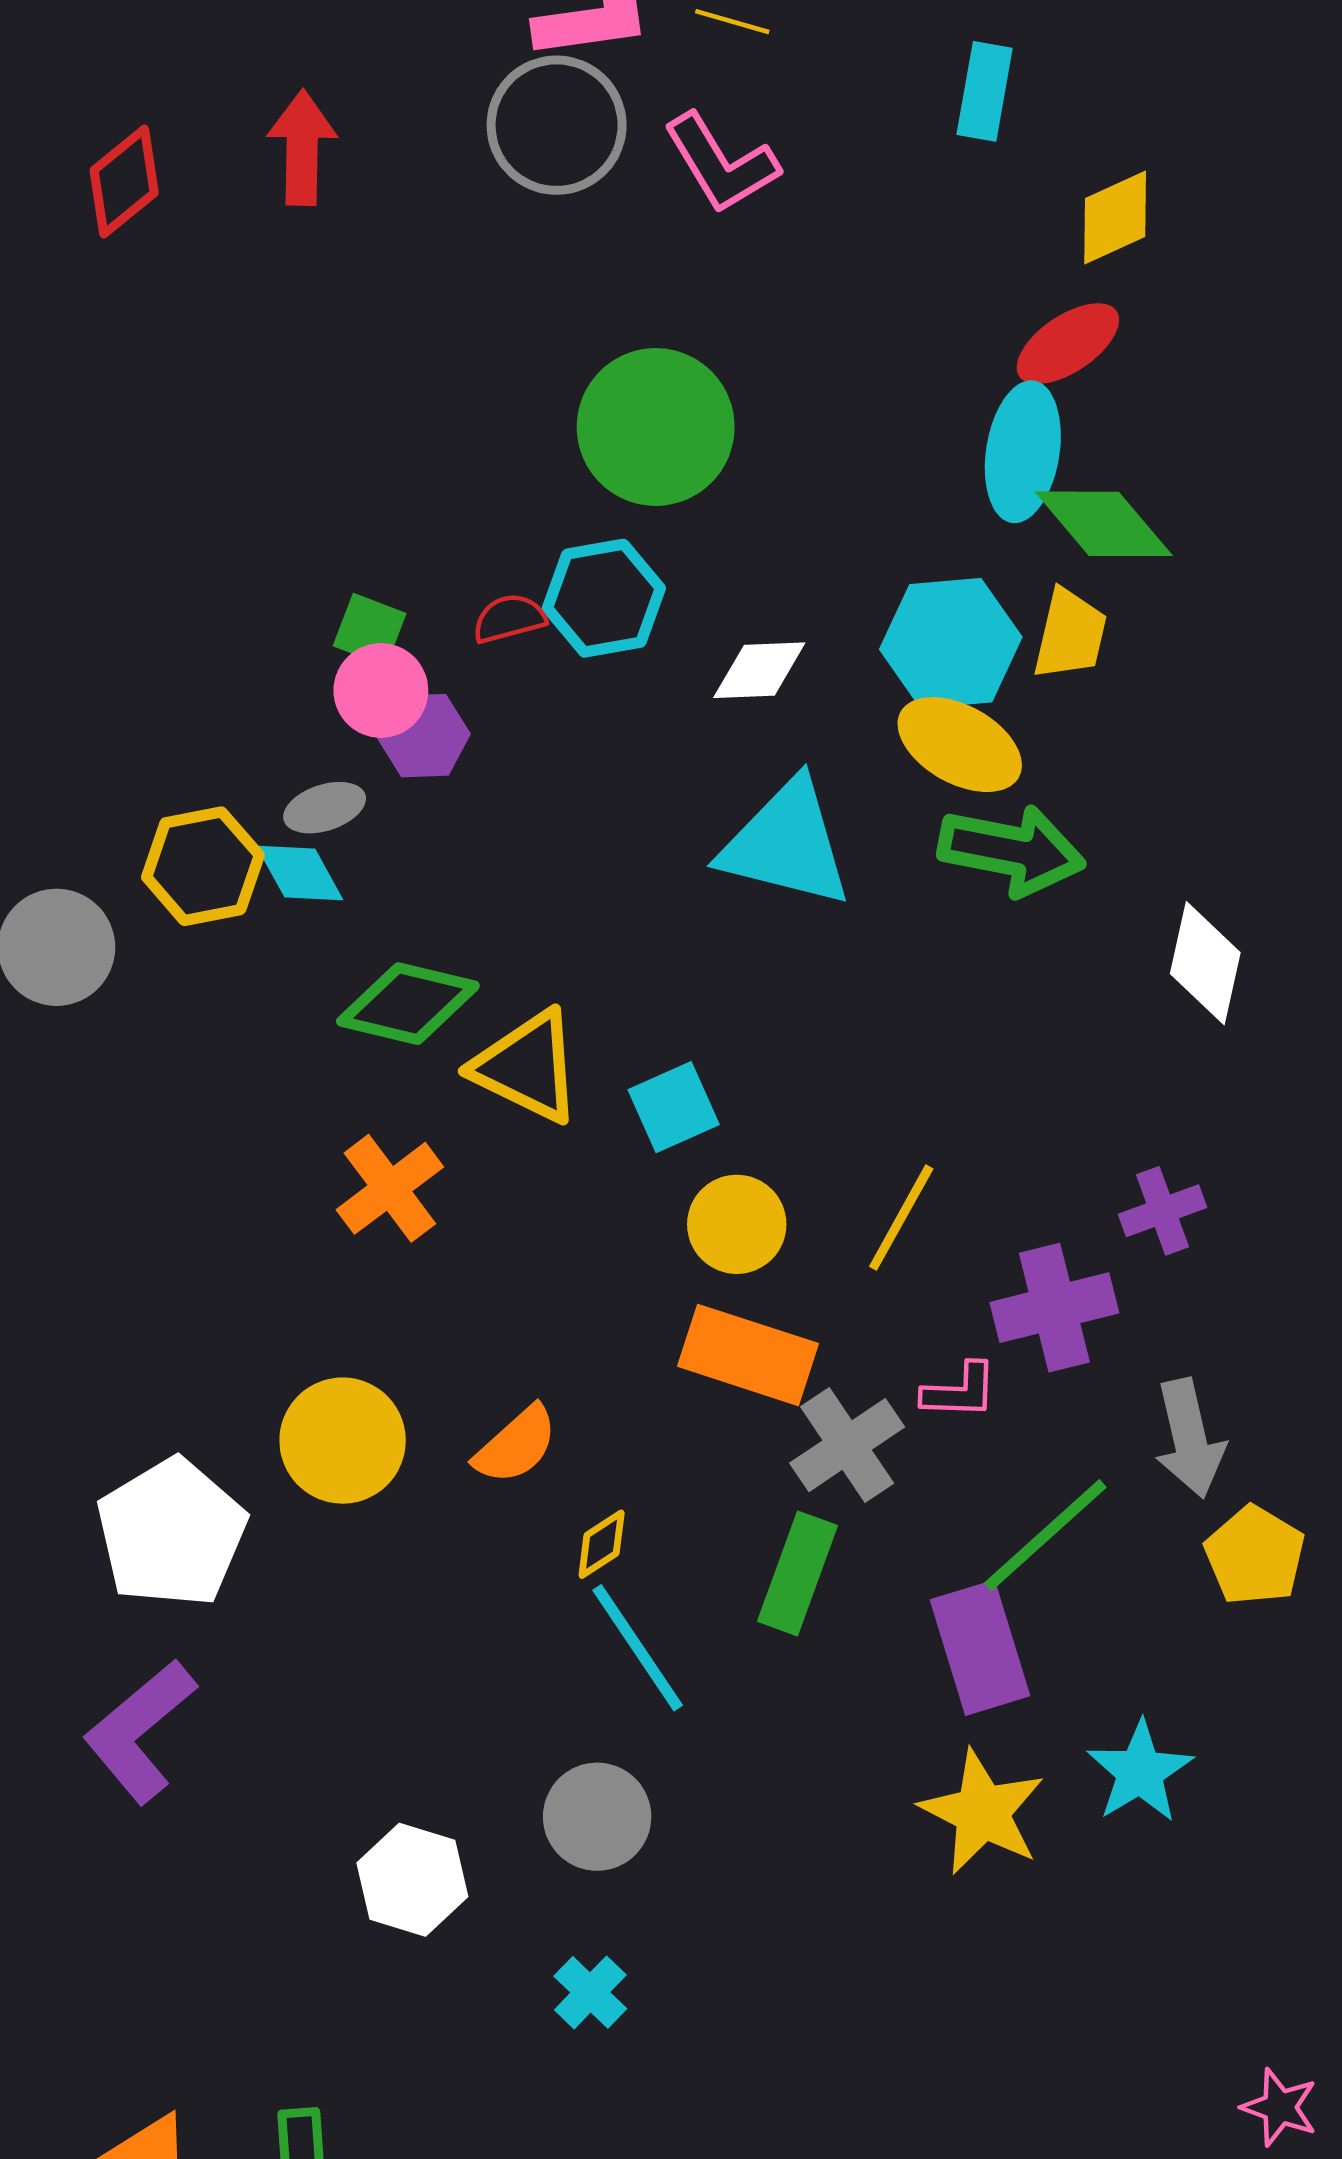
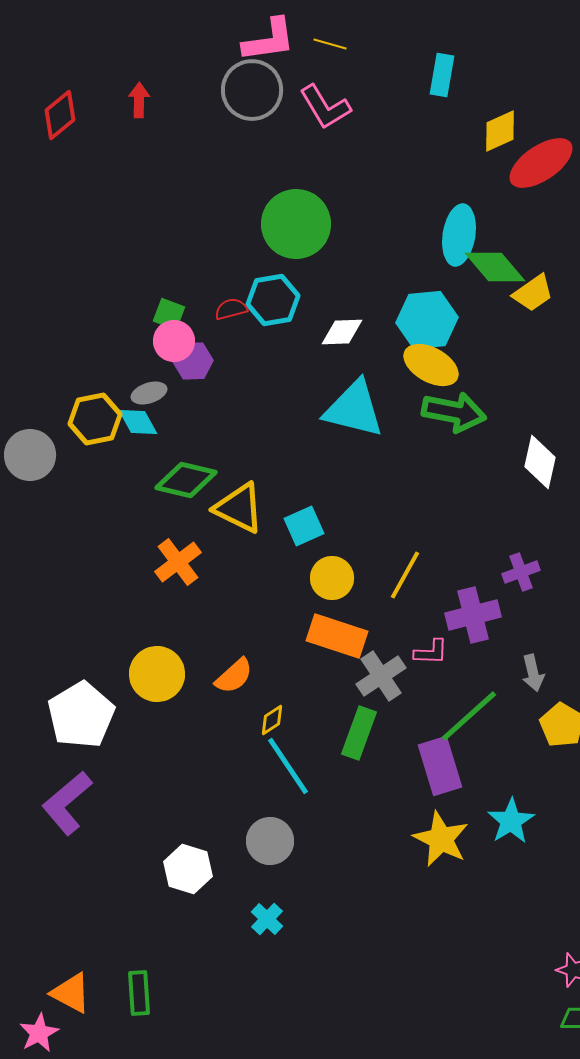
red arrow: (302, 148) -> (139, 100), size x0.7
red ellipse: (1068, 344) -> (541, 163), moved, size x1.4
yellow trapezoid: (1070, 634) -> (533, 293), moved, turned 42
gray arrow: (1189, 1438) -> (533, 673), size x0.7

